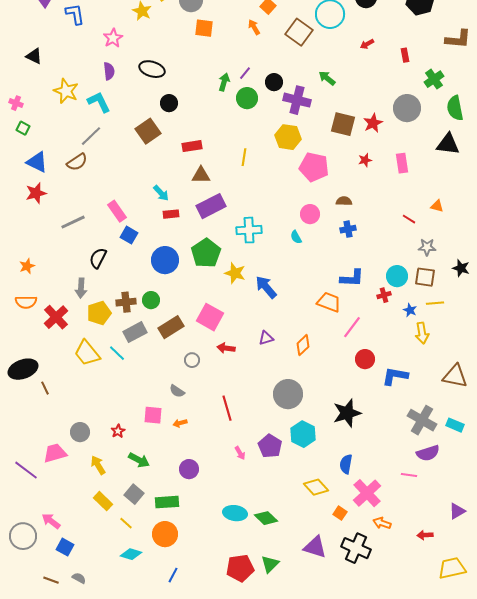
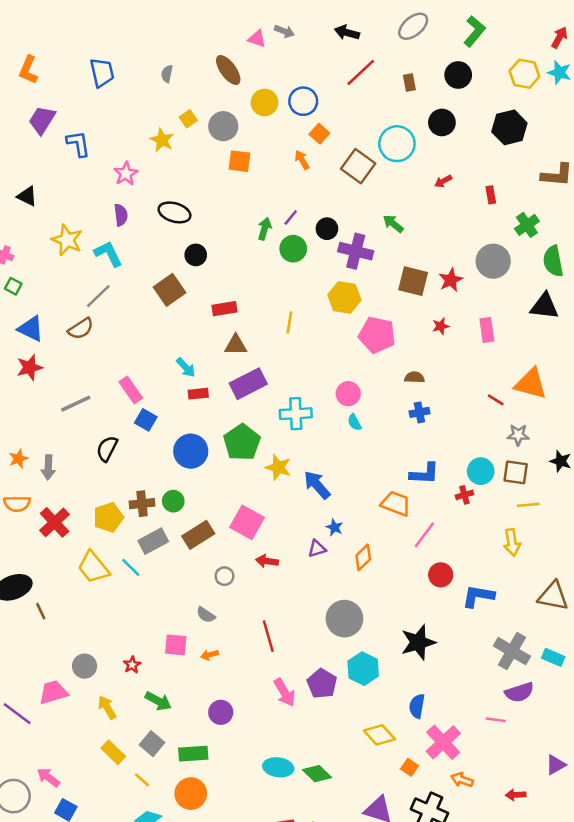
orange triangle: (437, 206) -> (531, 384), size x2.0
pink circle: (310, 214) -> (348, 394), moved
gray arrow: (81, 288) -> (48, 467), moved
blue star: (410, 310) -> (334, 527), moved
pink arrow: (240, 453) -> (284, 692), size x1.6

